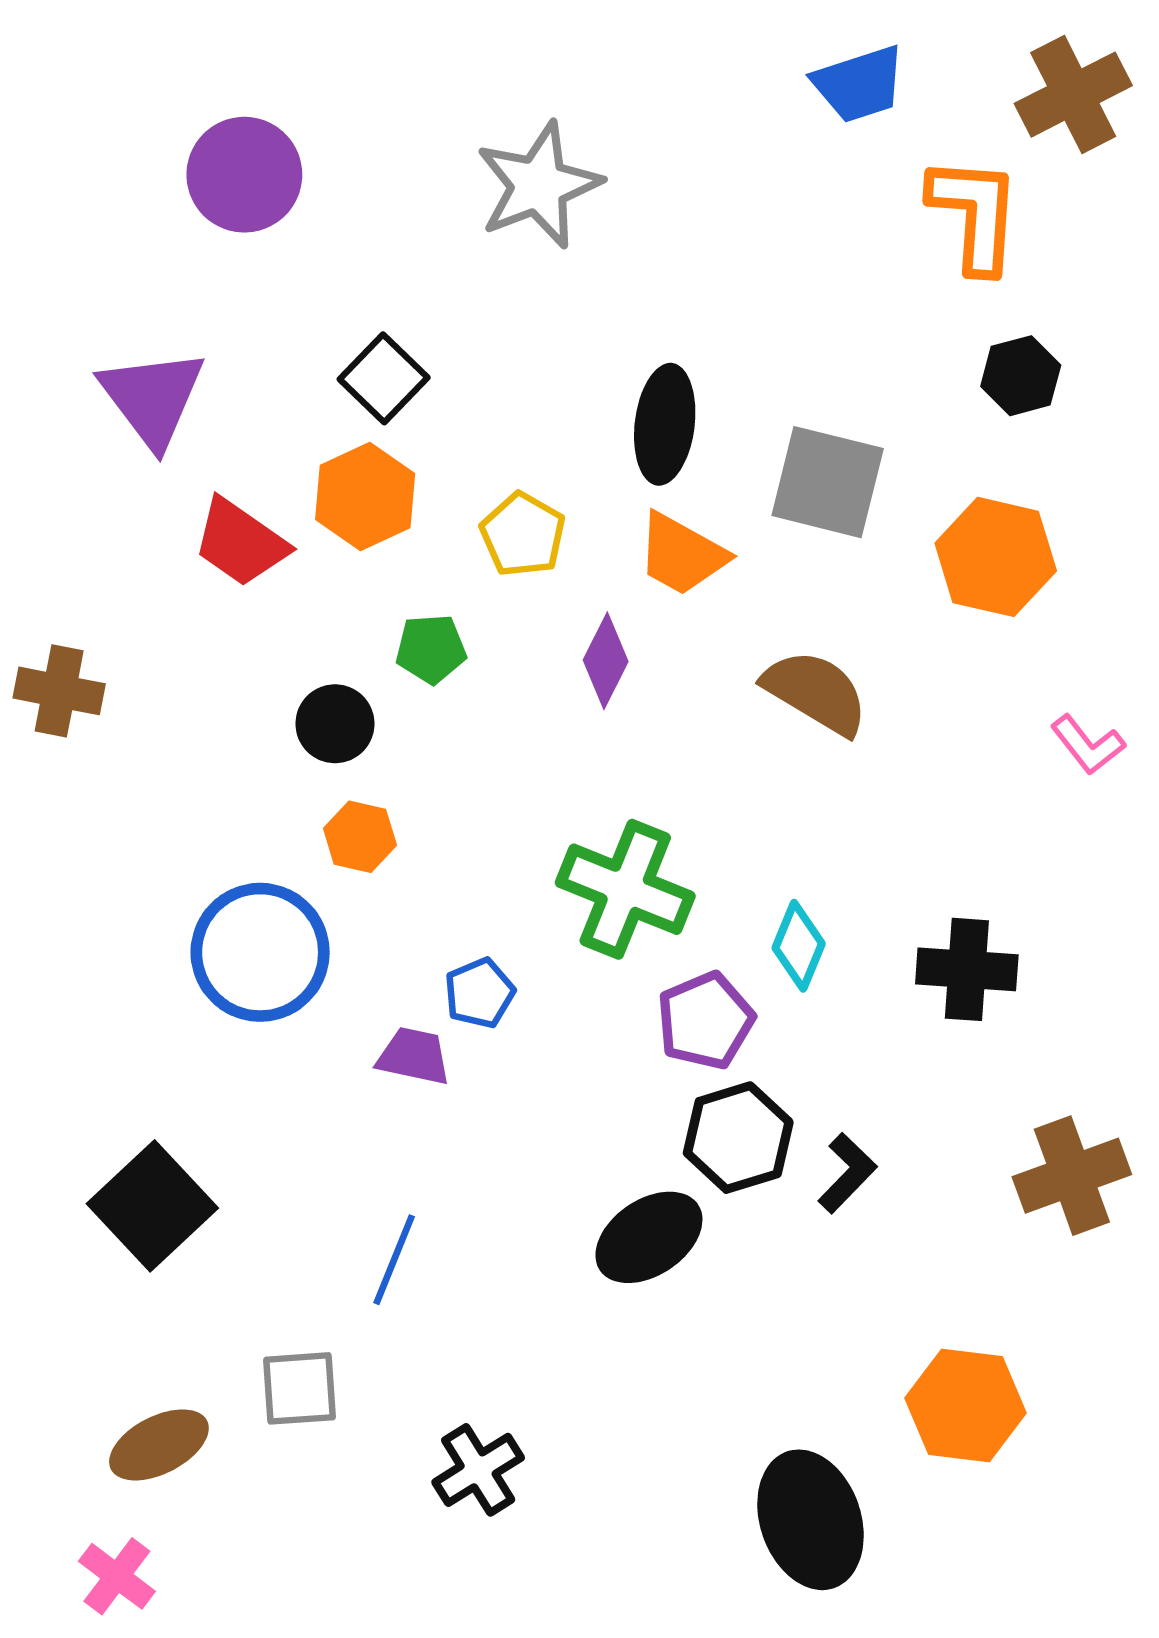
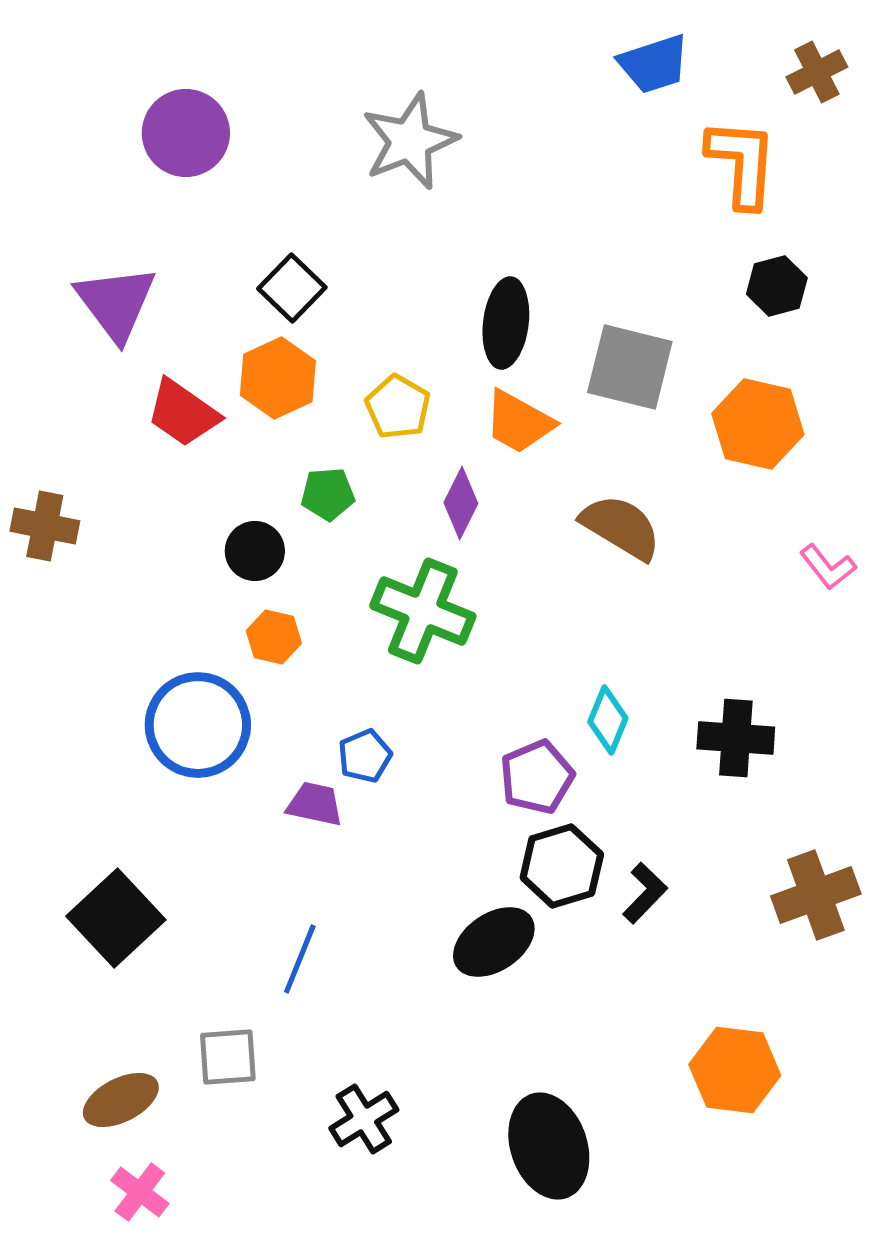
brown cross: (1073, 95) -> (817, 72), size x0.7
green cross: (625, 889) -> (423, 611), moved
black ellipse: (810, 1520) -> (549, 1146), moved
pink cross: (117, 1576) -> (140, 1192), moved

